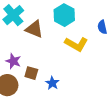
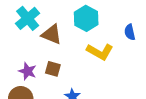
brown square: (31, 73) -> (53, 69), moved

